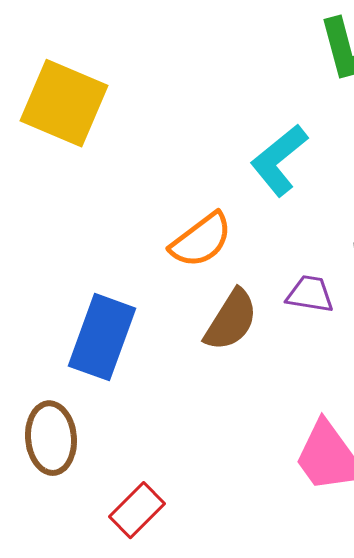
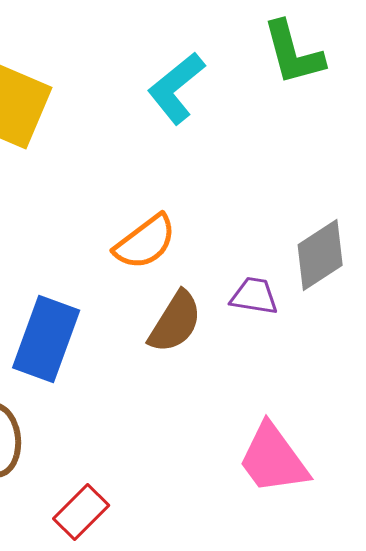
cyan L-shape: (279, 160) -> (176, 88), moved

